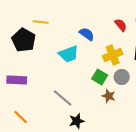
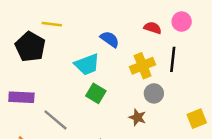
red semicircle: (121, 25) -> (153, 28), turned -32
green square: (100, 77) -> (96, 93), moved
gray line: (63, 98) -> (55, 120), moved

